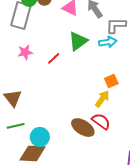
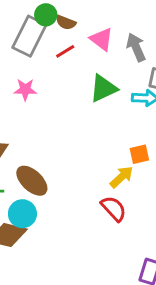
red line: (54, 58) -> (65, 51), moved
brown ellipse: (83, 128) -> (32, 181), moved

